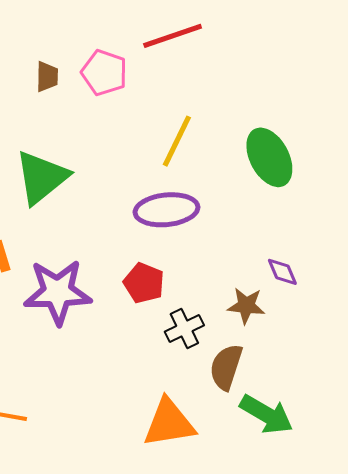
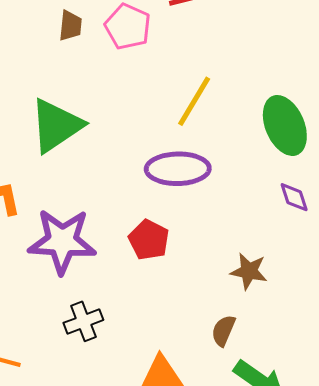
purple diamond: (282, 272) -> (294, 197), moved
black cross: (184, 328) -> (83, 321), moved
brown semicircle: (226, 367) -> (223, 331), size x0.7

